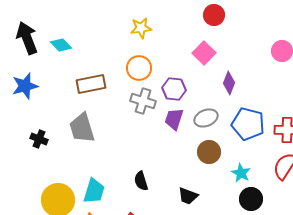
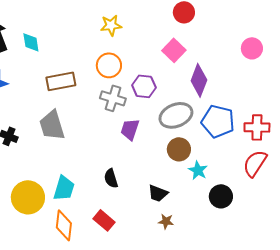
cyan diamond: (61, 45) -> (31, 42), turned 35
purple diamond: (229, 83) -> (199, 80), size x1.4
gray ellipse: (206, 118) -> (176, 115), size x1.4
purple trapezoid: (174, 119) -> (130, 129), moved
cyan star: (241, 173) -> (198, 170), moved

